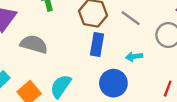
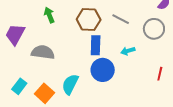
blue circle: (113, 83) -> (103, 70), moved

